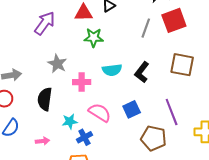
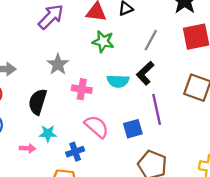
gray line: (146, 28) -> (151, 40), moved
black L-shape: (142, 72) -> (145, 73), moved
purple line: (172, 112) -> (157, 109), moved
cyan star: (70, 121) -> (48, 134), moved

